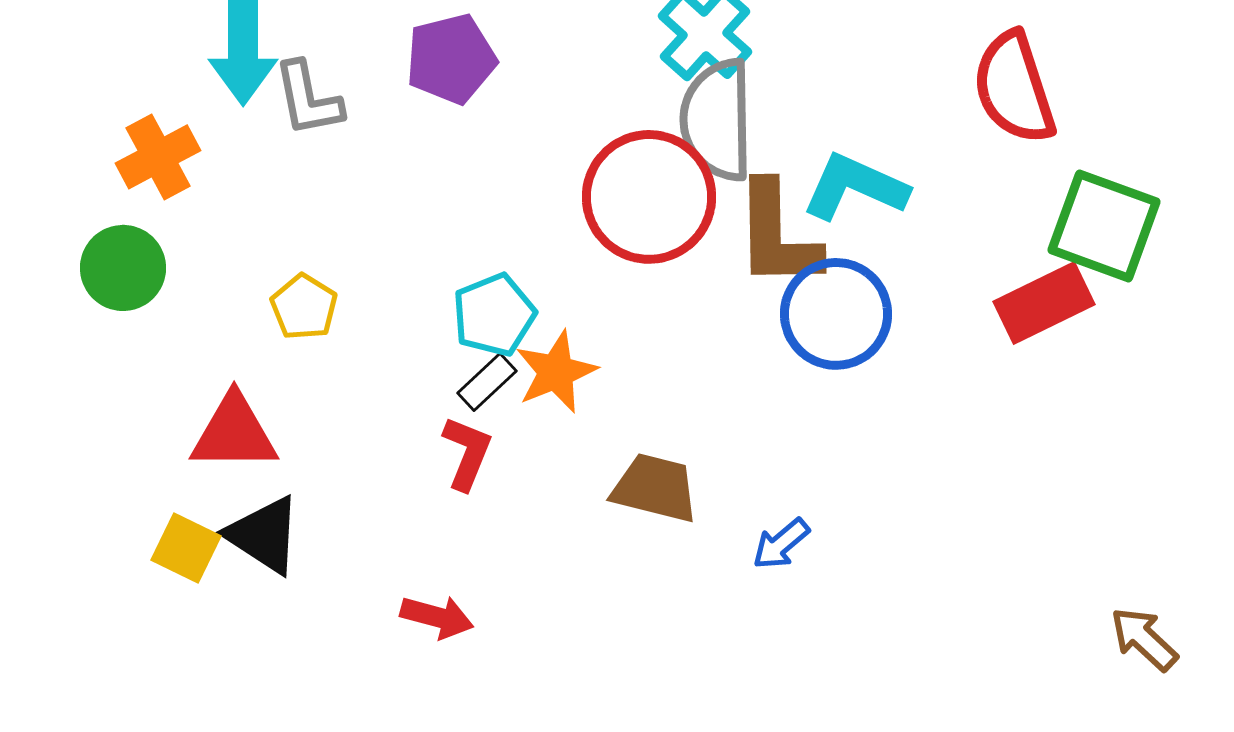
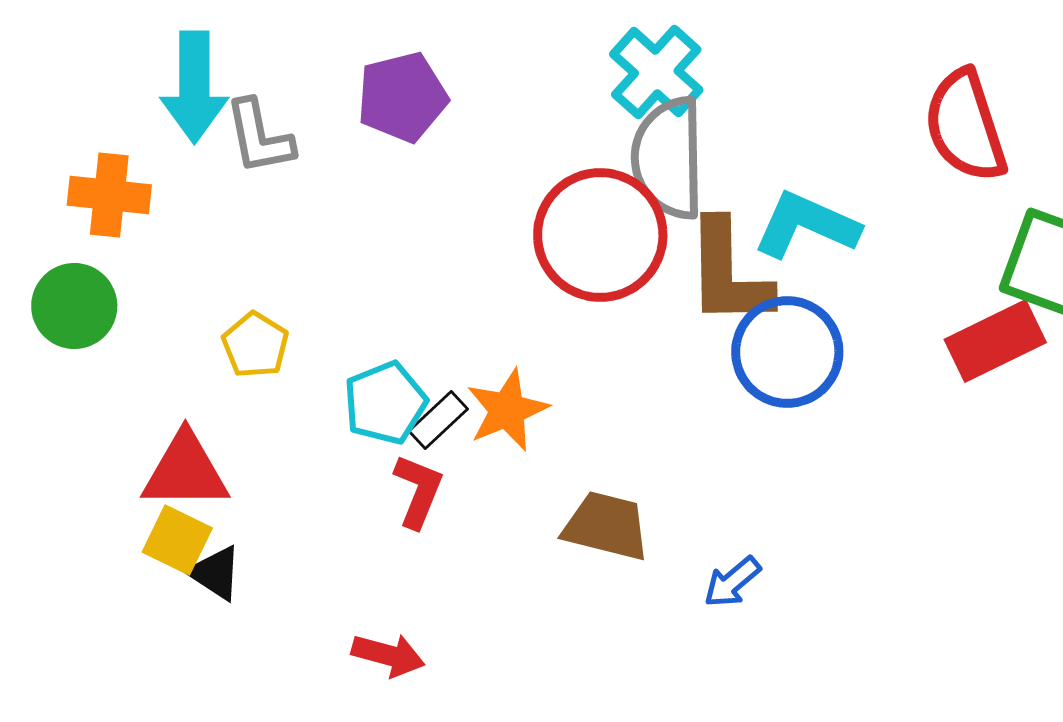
orange cross: (158, 157) -> (109, 195), turned 34
cyan pentagon: (494, 315) -> (385, 403), moved
black triangle: (264, 535) -> (215, 573), size x0.7
yellow square: (186, 548) -> (177, 540), moved

